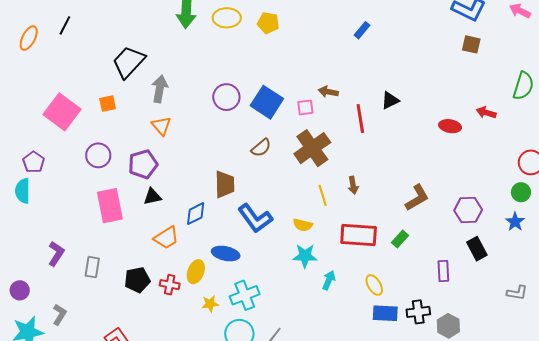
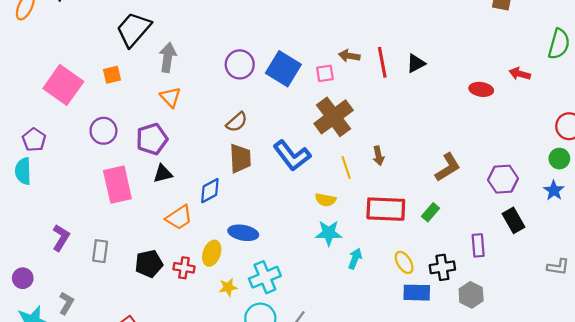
red line: (360, 119) -> (382, 62), moved
brown semicircle: (261, 148) -> (237, 122), moved
blue L-shape: (255, 218) -> (292, 156), moved
black cross: (418, 312) -> (442, 267), moved
gray hexagon: (448, 326) -> (471, 295), moved

